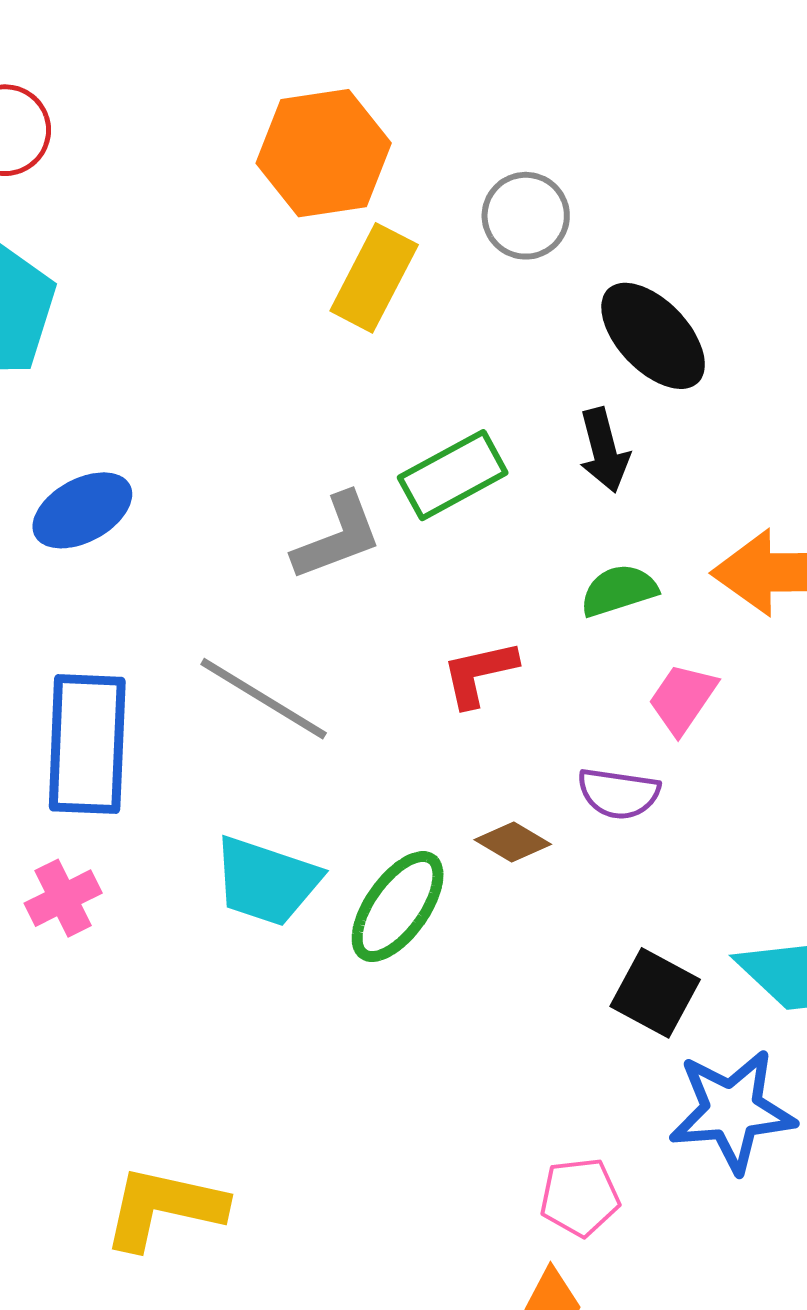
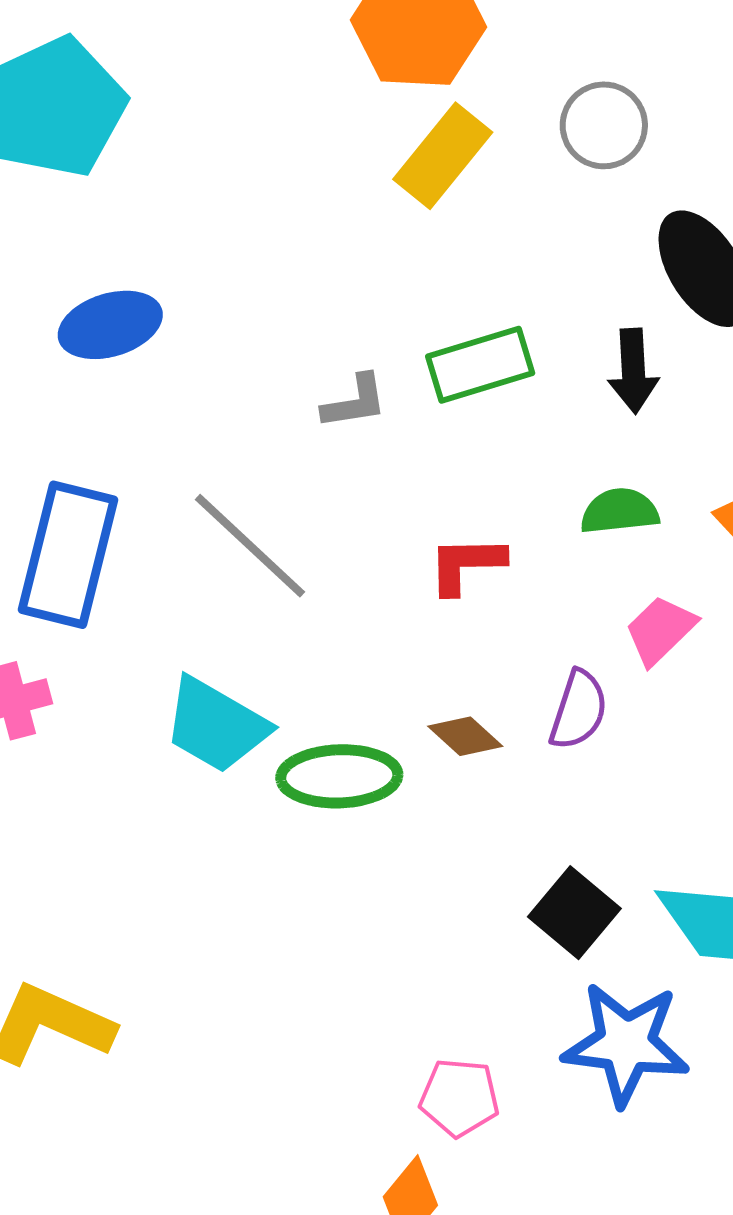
gray L-shape: (337, 537) -> (355, 402), size x0.7
purple semicircle: (619, 793) -> (579, 710), turned -92
green ellipse: (398, 907) -> (339, 776), turned 41

